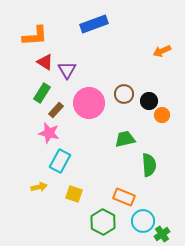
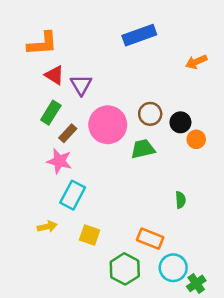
blue rectangle: (94, 24) -> (139, 35), moved
green trapezoid: (125, 139) -> (143, 149), moved
green semicircle: (149, 165) -> (180, 200), size x0.6

